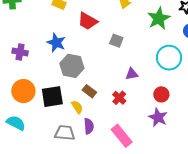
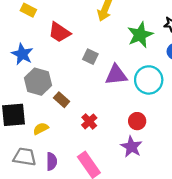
purple triangle: (132, 74) -> (116, 75), moved, size x1.5
brown rectangle: (89, 91) -> (62, 100), moved
yellow semicircle: (77, 107) -> (41, 129), turned -88
purple semicircle: (89, 126) -> (52, 161), moved

